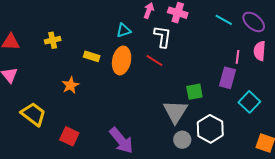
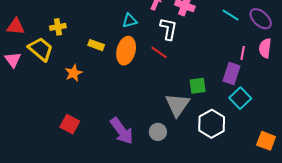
cyan square: (249, 102) -> (240, 98), moved
yellow trapezoid: (33, 114) -> (41, 49), moved
gray circle: (182, 140) -> (158, 132), moved

